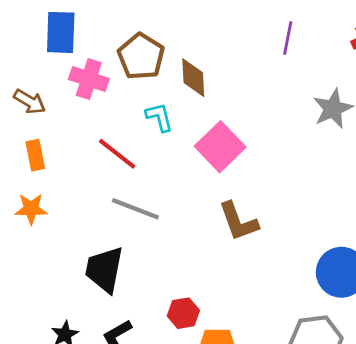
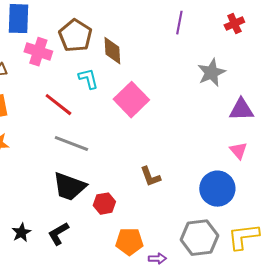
brown L-shape: (238, 221) -> (150, 177), moved, size x0.7
black trapezoid: (104, 269) -> (69, 187), moved, turned -81
red hexagon: (183, 313) -> (104, 204), moved

